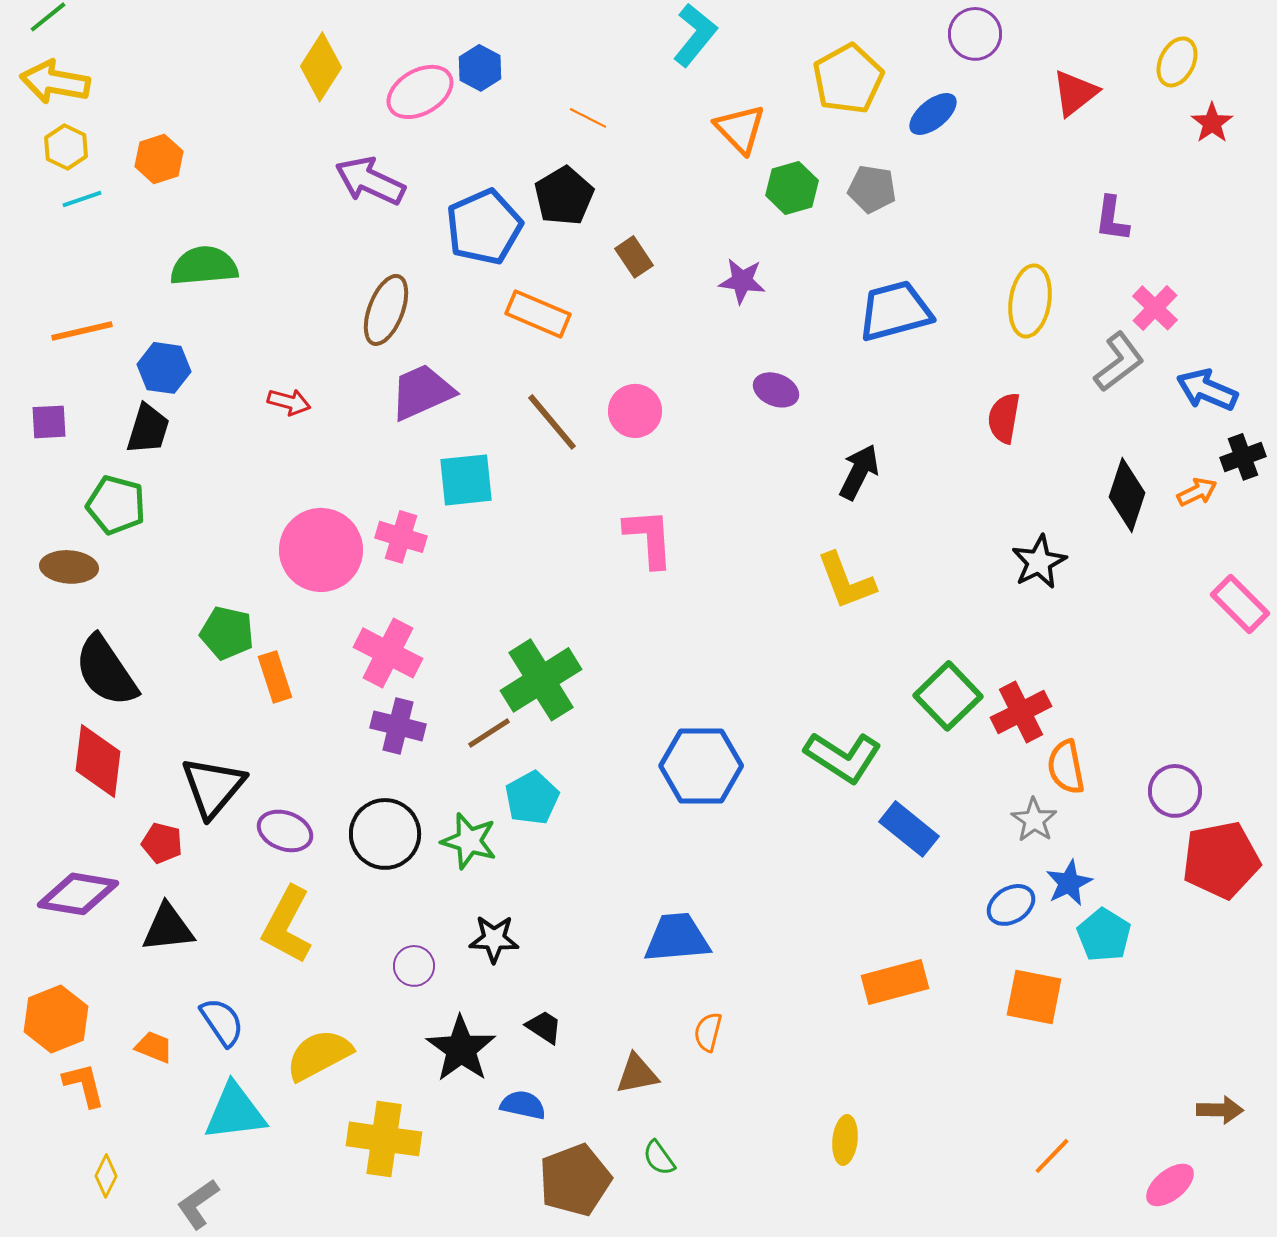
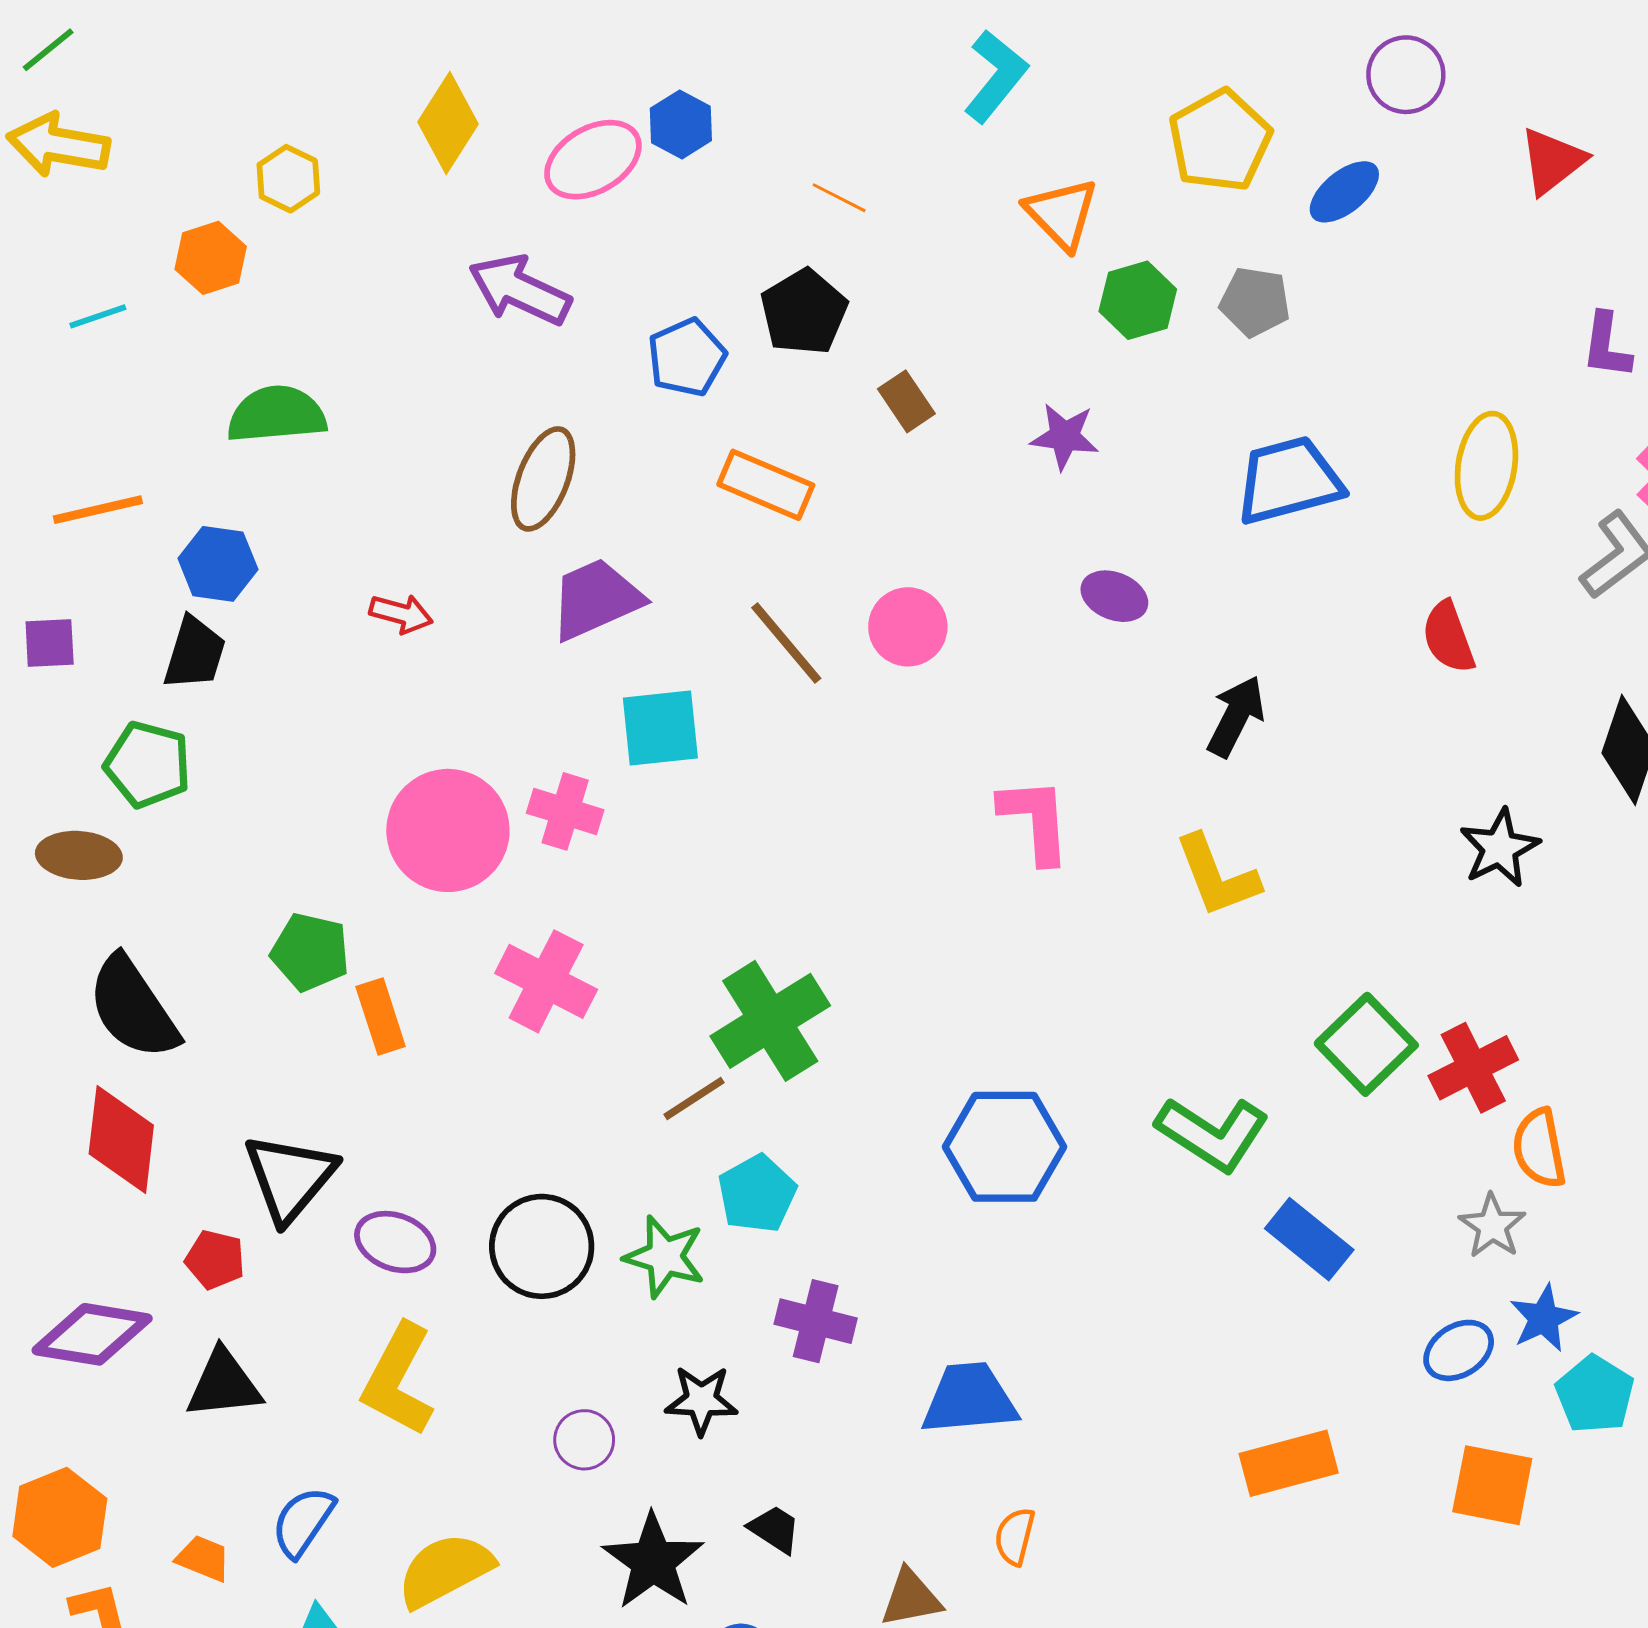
yellow hexagon: (66, 147) -> (288, 179), moved
blue pentagon: (484, 227) -> (687, 357), size x0.7
red semicircle: (1004, 418) -> (1448, 637), turned -30
pink L-shape: (649, 538) -> (1035, 820), moved
purple cross: (398, 726) -> (816, 1321), moved
blue semicircle: (222, 1022) -> (303, 1522), turned -112

